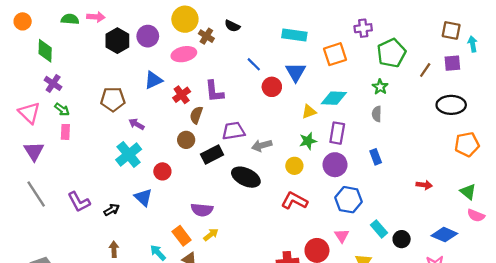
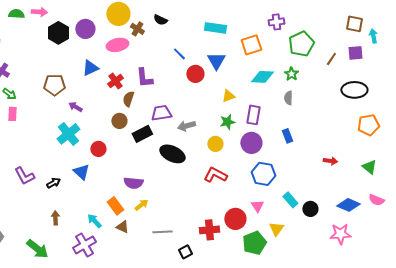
cyan diamond: (334, 98) -> (262, 77), moved
pink semicircle: (476, 215) -> (376, 200), moved

